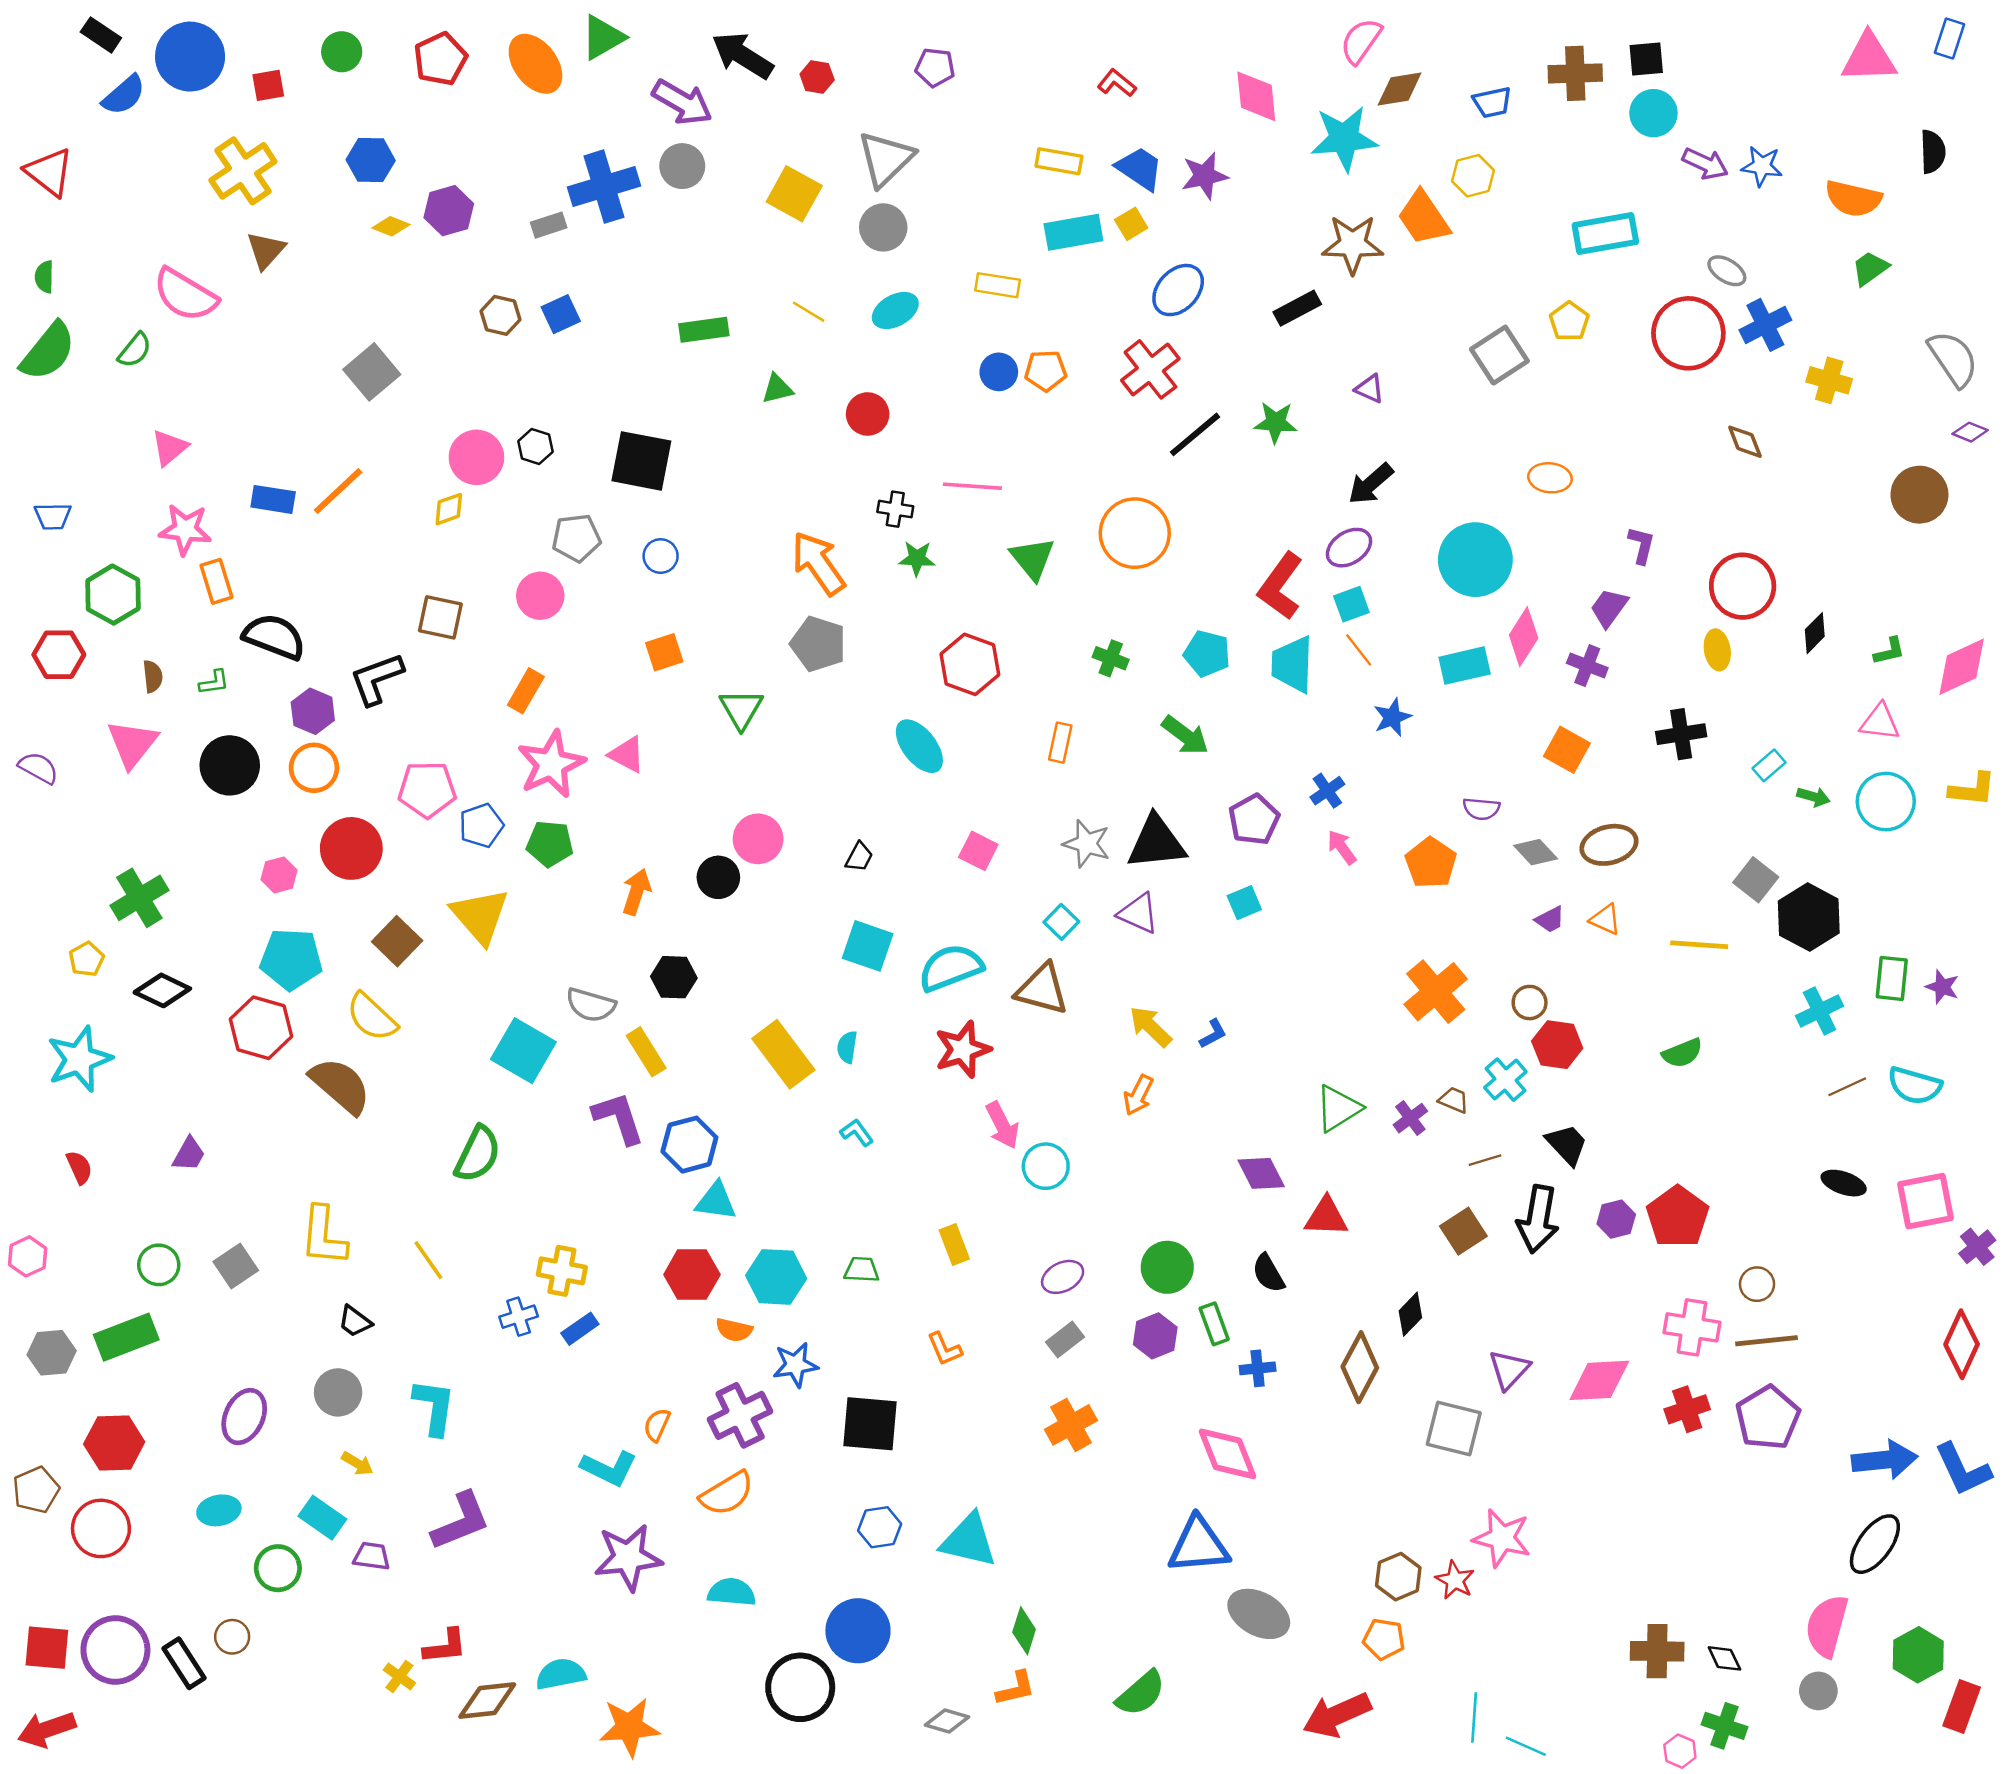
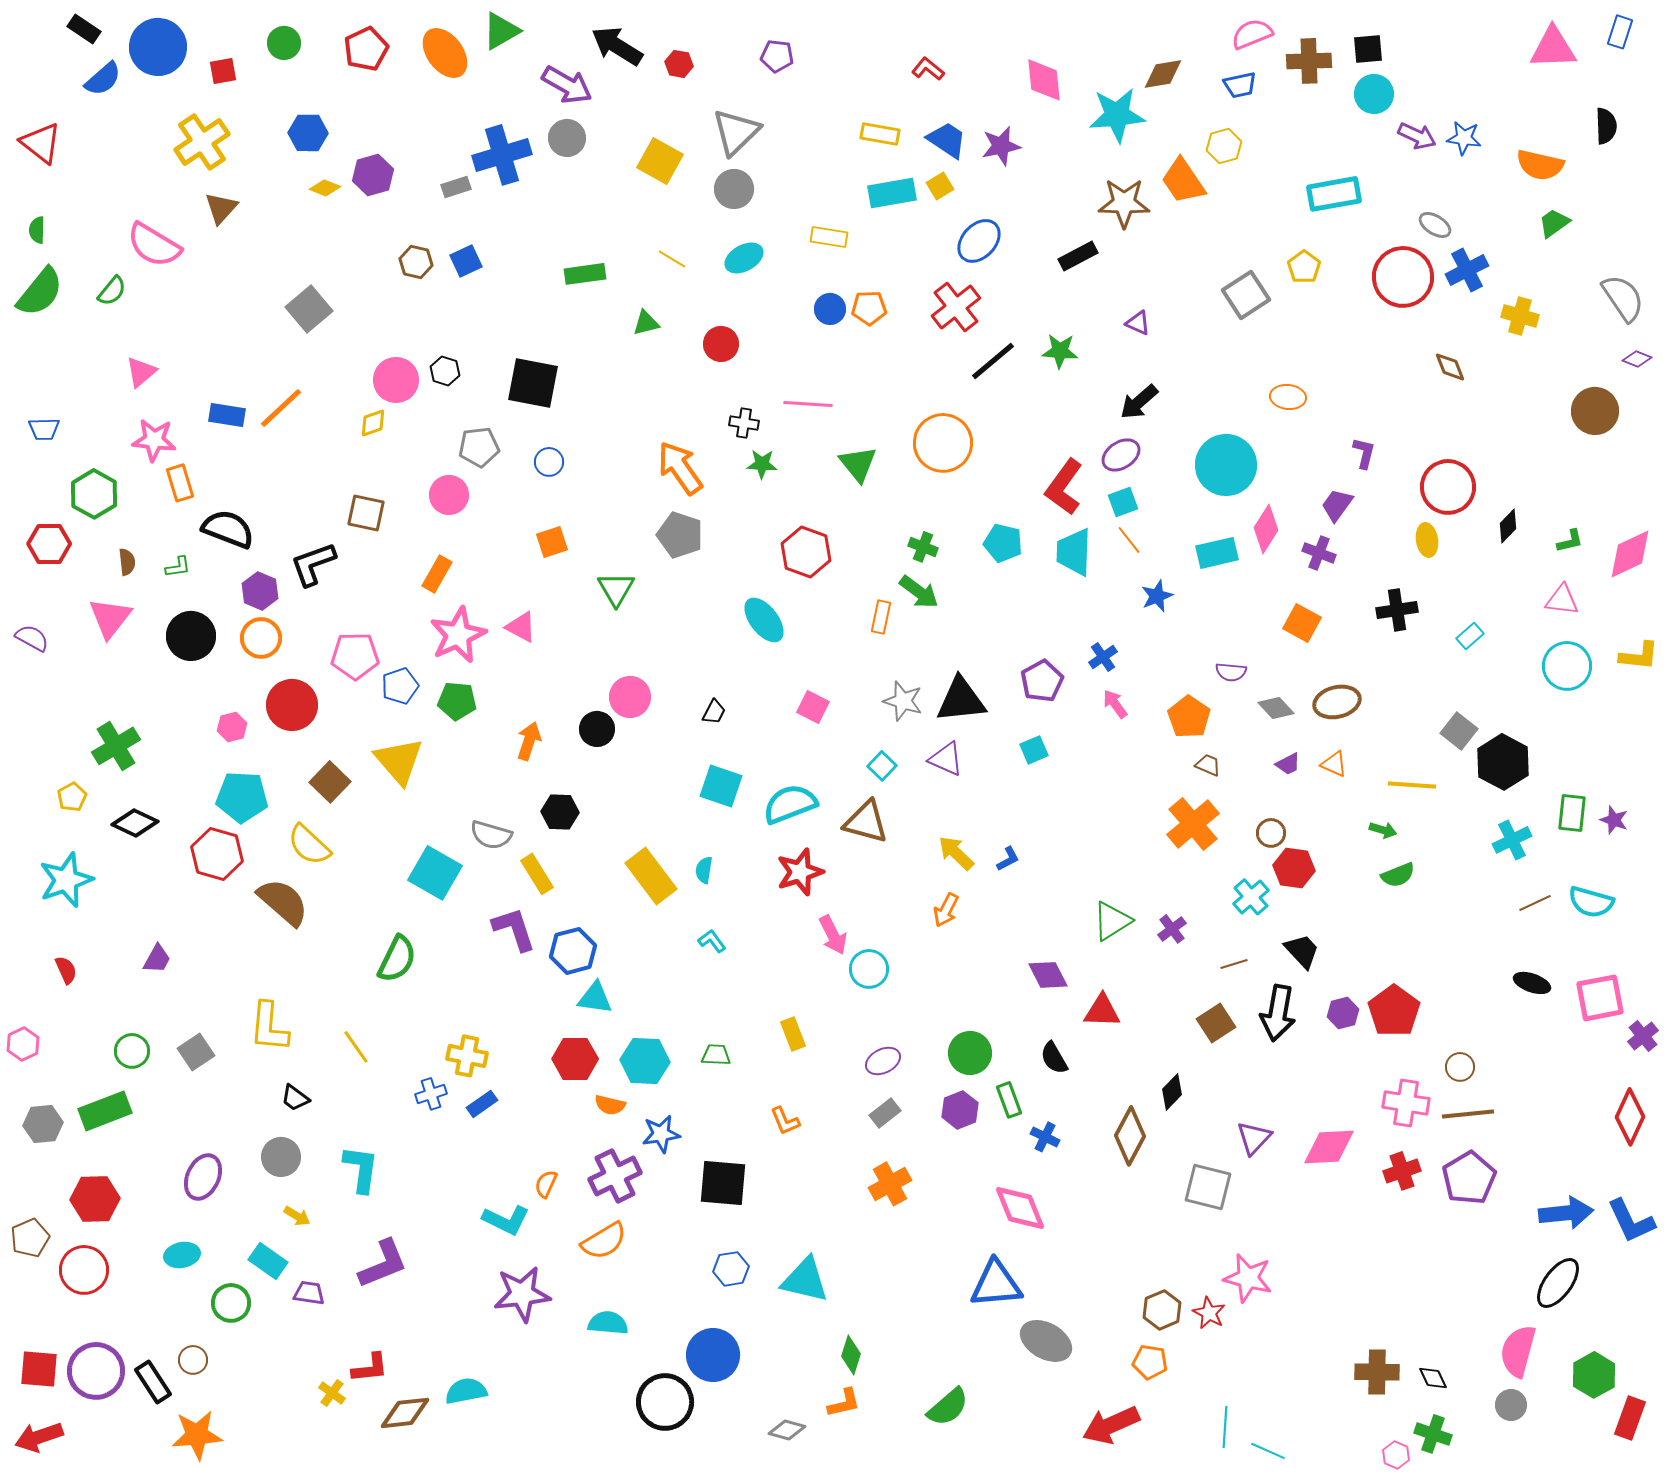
pink semicircle: (1361, 41) -> (1252, 34), moved, turned 33
green arrow: (1185, 735) -> (919, 592), moved
green arrow: (1814, 797) -> (1383, 830), moved
brown trapezoid: (1454, 1100) -> (1208, 765), moved
blue cross: (1258, 1368) -> (1045, 1137), turned 32
orange star: (629, 1727) -> (197, 1435), moved

